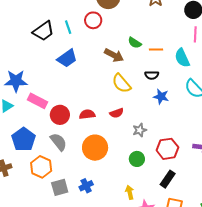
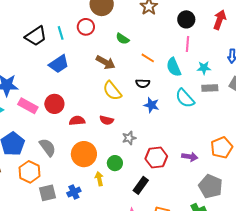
green semicircle: (135, 43) -> (122, 39), moved
orange line: (156, 50) -> (148, 58), turned 32
red semicircle: (117, 113) -> (107, 120), turned 32
red circle: (60, 115) -> (54, 104), moved
green circle: (137, 159) -> (115, 163), moved
black rectangle: (168, 179) -> (141, 185), moved
yellow arrow: (130, 192) -> (99, 179), moved

